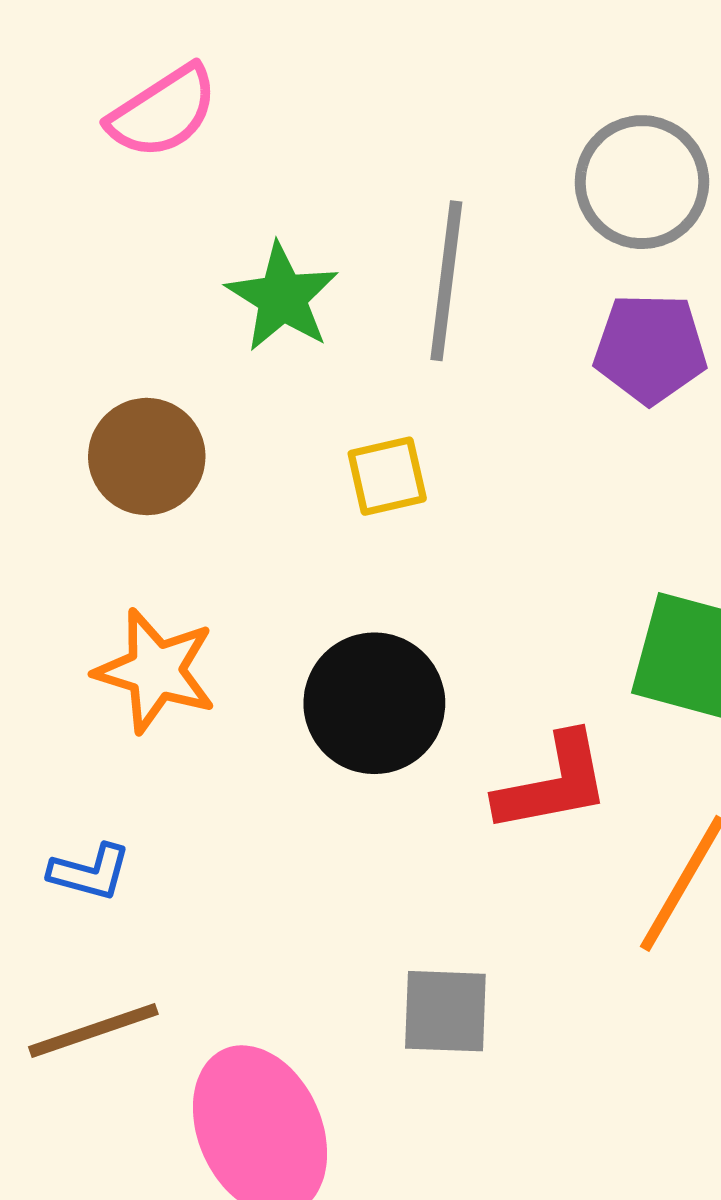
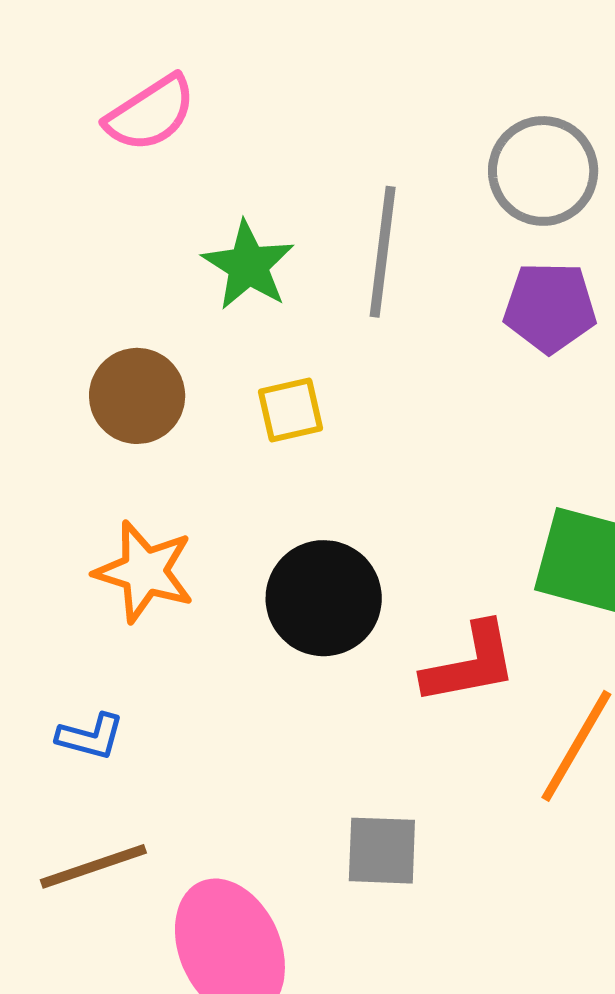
yellow square: (387, 476) -> (290, 410), moved

